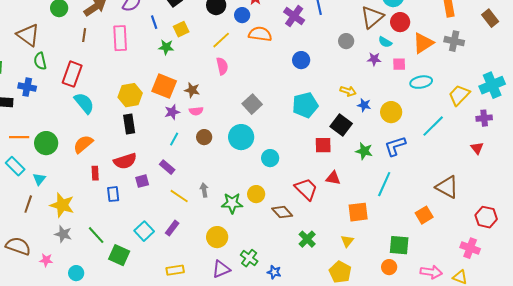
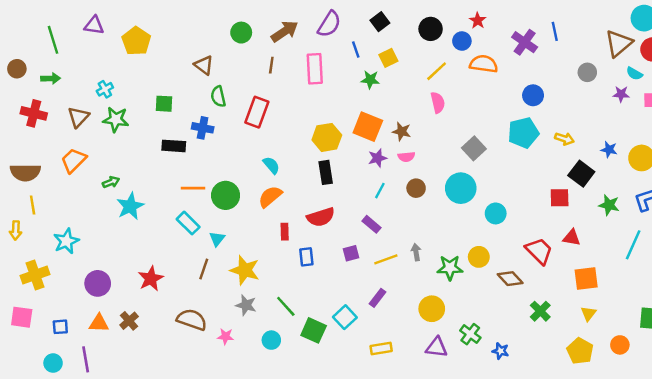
brown triangle: (28, 35) -> (204, 65), size x0.7
yellow arrow: (348, 91) -> (564, 139), moved
cyan semicircle: (84, 103) -> (271, 165), moved, size x0.7
cyan pentagon: (305, 105) -> (523, 133), moved
purple square: (142, 181) -> (351, 253), moved
yellow line: (179, 196) -> (386, 259), turned -54
orange square: (358, 212) -> (586, 279), moved
cyan square: (144, 231) -> (345, 317), moved
orange circle: (389, 267) -> (620, 345), moved
purple triangle: (221, 269) -> (437, 347), turned 30
cyan circle: (76, 273) -> (271, 340), moved

